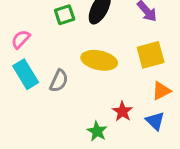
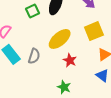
yellow ellipse: (99, 60) -> (60, 39), turned -45
red star: (122, 111) -> (70, 60), moved

